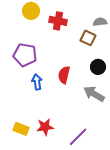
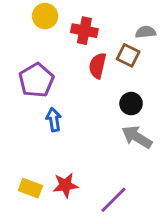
purple pentagon: (25, 55) -> (36, 80), turned 30
black circle: (98, 67) -> (131, 104), moved
red semicircle: (64, 75) -> (97, 66), moved

